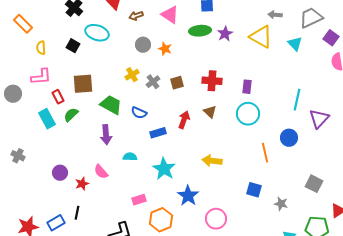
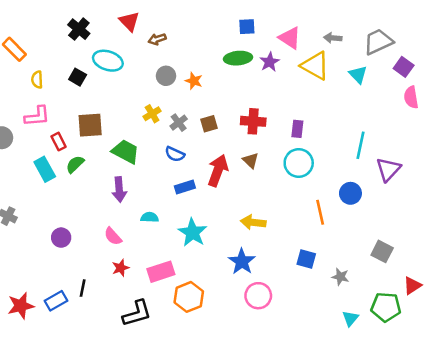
pink triangle: (170, 15) -> (290, 38), moved
blue semicircle: (139, 113) -> (175, 154), moved
red arrow: (184, 120) -> (218, 171), size x1.4
red star: (82, 184) -> (121, 268), moved
blue star: (188, 196) -> (242, 262), moved
pink rectangle: (139, 200) -> (161, 272), size x1.5

